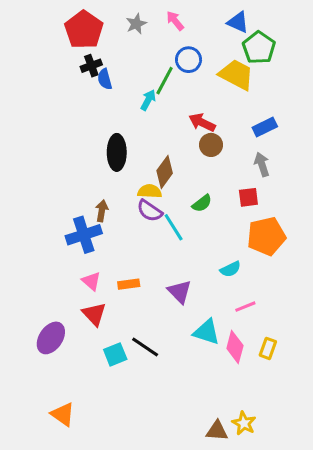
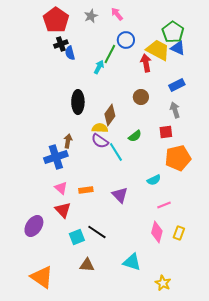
blue triangle: (238, 22) -> (178, 48), moved
red arrow: (202, 123) -> (146, 63), moved, turned 54
cyan triangle: (206, 332) -> (132, 262), moved
orange triangle: (63, 414) -> (42, 277), size x1.4
brown triangle: (217, 431) -> (87, 265), moved

